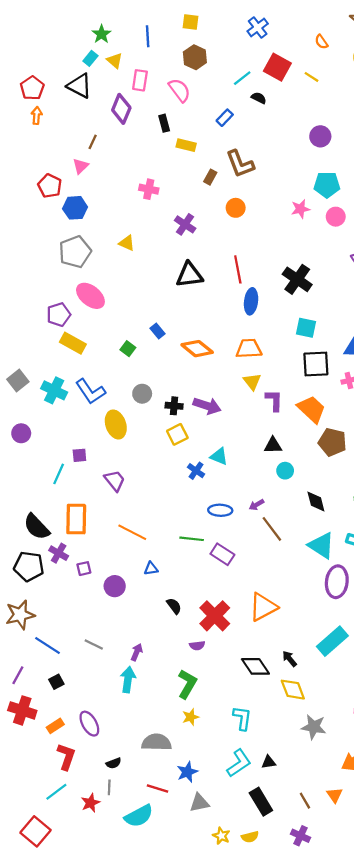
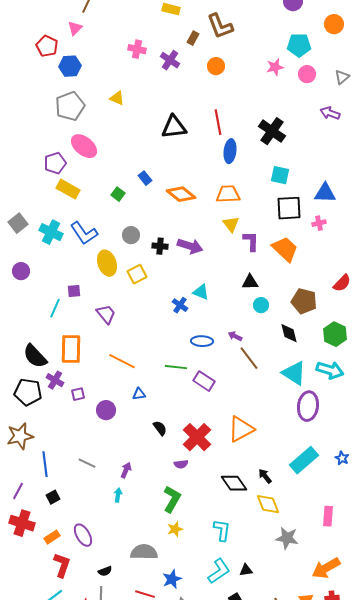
purple cross: (185, 224) -> (170, 60), moved
yellow square: (177, 434) -> (137, 274), moved
brown pentagon: (332, 442) -> (304, 301), moved
purple arrow: (257, 505) -> (235, 336), turned 56
blue line: (48, 646) -> (45, 464), turned 50
cyan arrow: (128, 680) -> (118, 495), size x0.6

